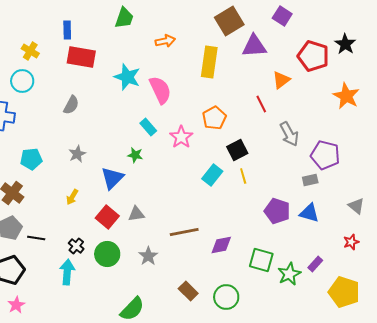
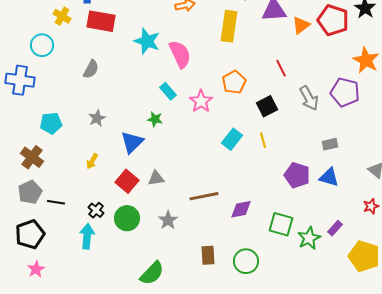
yellow cross: (30, 51) -> (62, 16), moved
orange triangle: (281, 80) -> (301, 25), moved
black square: (237, 150) -> (267, 106), moved
purple pentagon: (325, 155) -> (345, 92), moved
brown rectangle: (188, 291) -> (208, 255), turned 42

